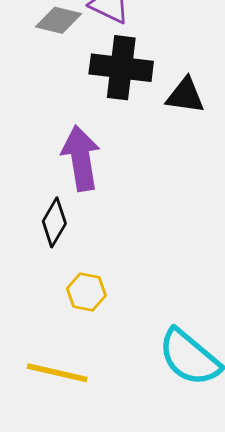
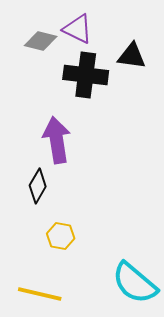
black triangle: (185, 96) -> (132, 56), moved

